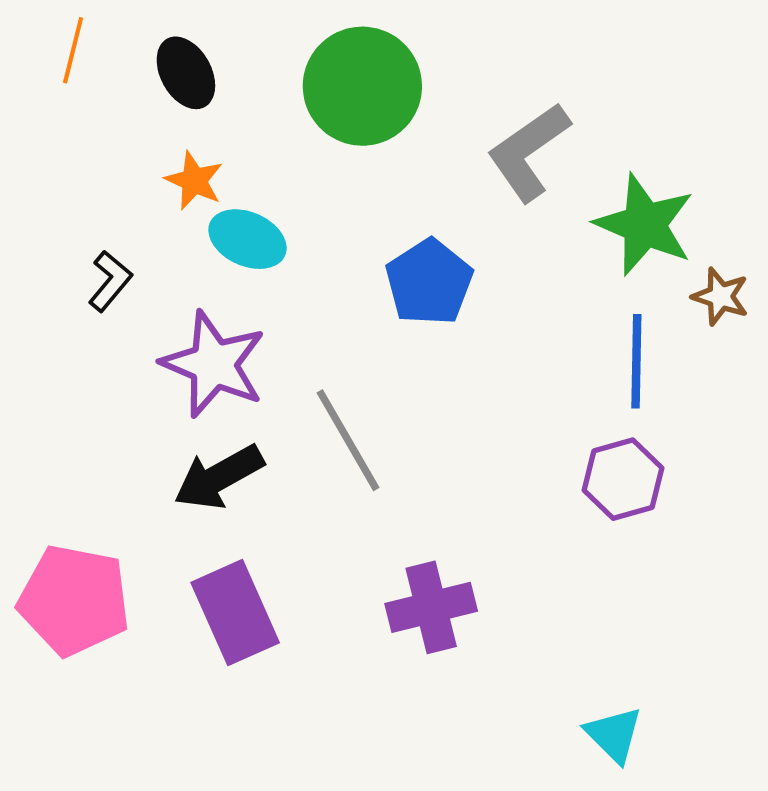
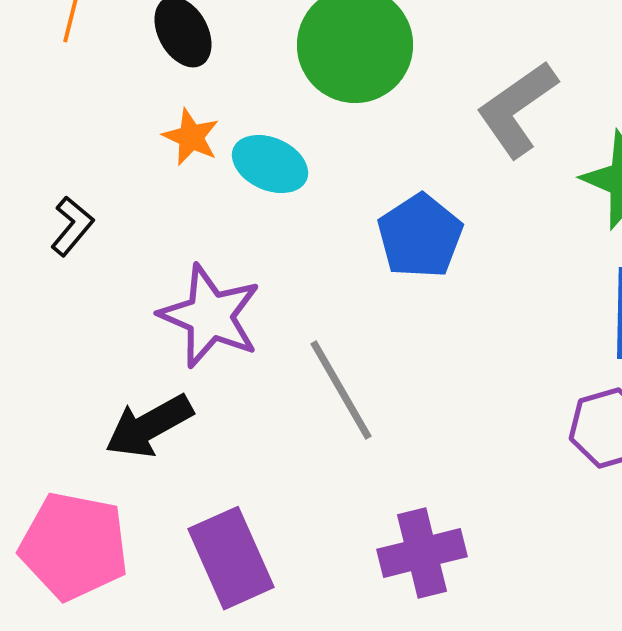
cyan ellipse: (247, 239) -> (270, 164), moved
black L-shape: (110, 281) -> (72, 226), moved
black arrow: (219, 477) -> (149, 426), moved

